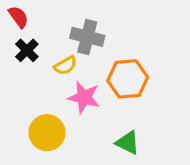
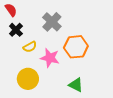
gray cross: (87, 37) -> (52, 22), turned 30
yellow semicircle: (65, 65) -> (30, 47), moved

